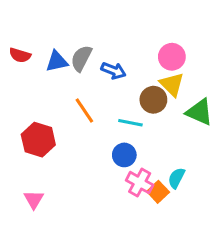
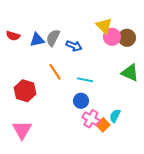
yellow triangle: (172, 84) -> (104, 26), moved
brown circle: (153, 100) -> (127, 38), moved
pink triangle: (34, 199) -> (22, 130), size x1.5

